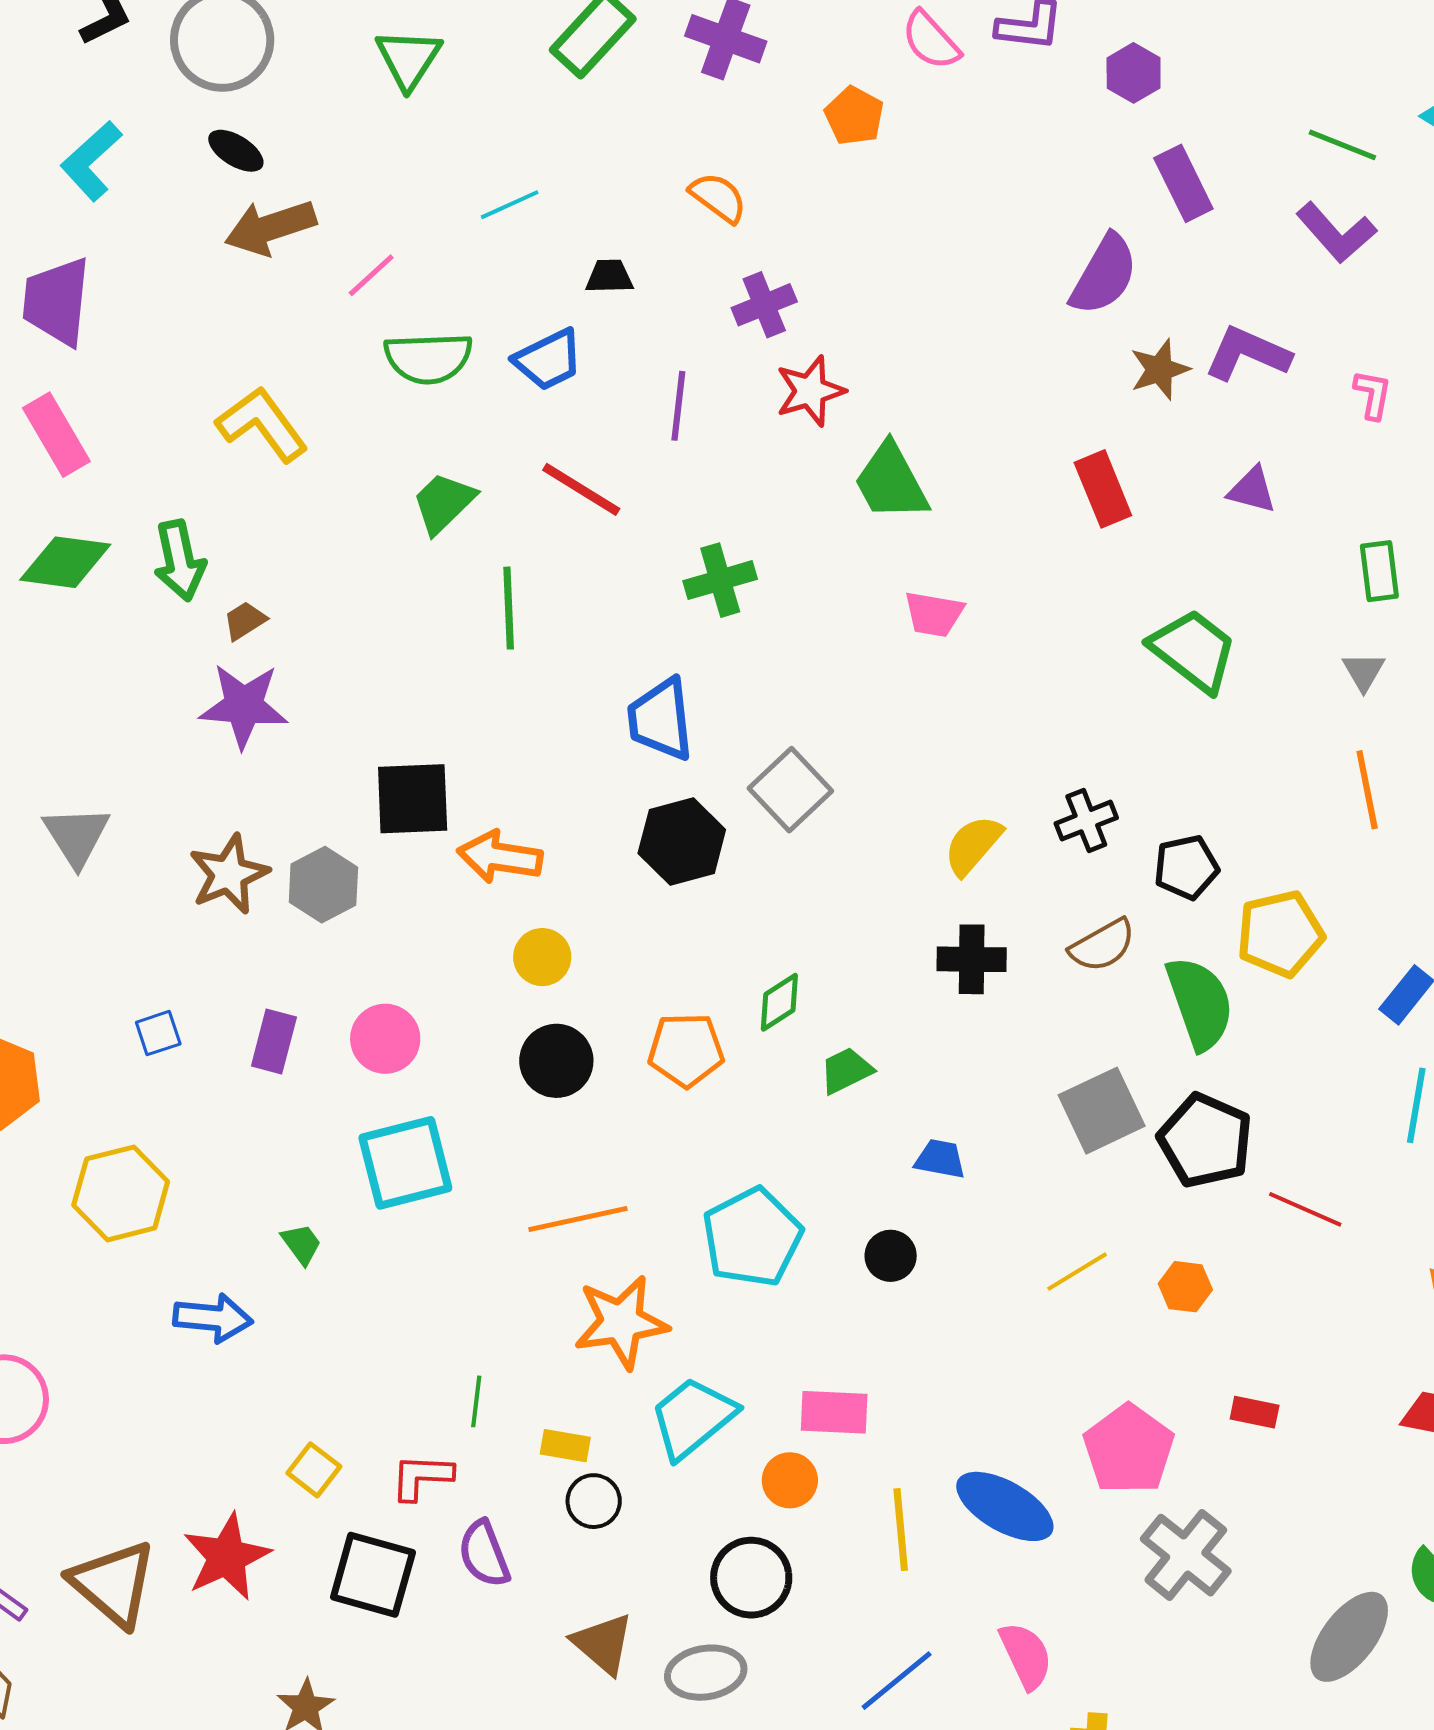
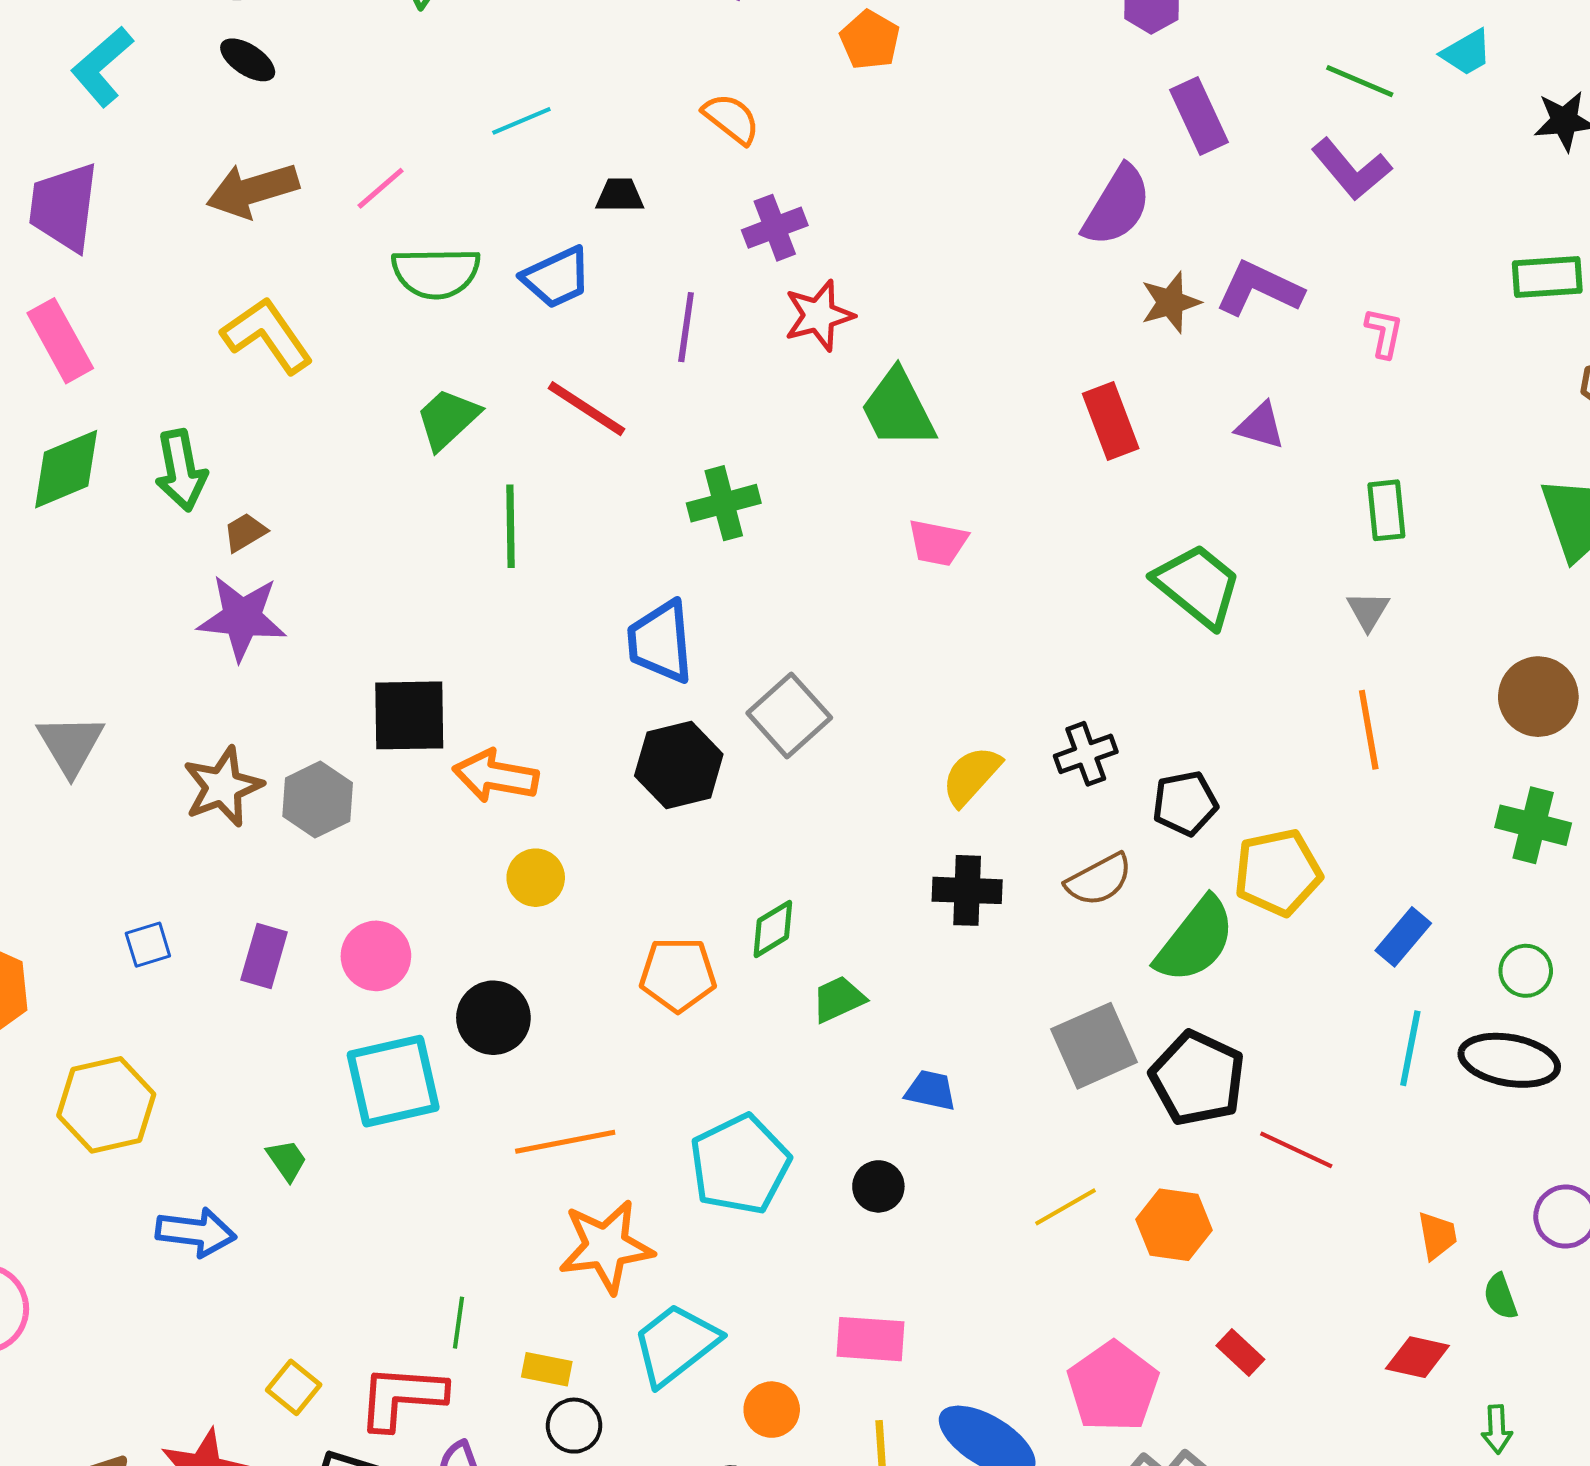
brown arrow: (270, 227) -> (252, 190), moved
green diamond: (65, 562) -> (66, 469), turned -32
green semicircle: (1200, 1003) -> (1195, 940), turned 56
black circle: (556, 1061) -> (493, 1018), moved
orange hexagon: (1185, 1287) -> (1174, 1225), size x1.4
pink rectangle: (834, 1412) -> (870, 1339), moved
red rectangle: (1255, 1412) -> (1240, 1352), turned 30
red L-shape: (422, 1477) -> (402, 1397), size x1.4

